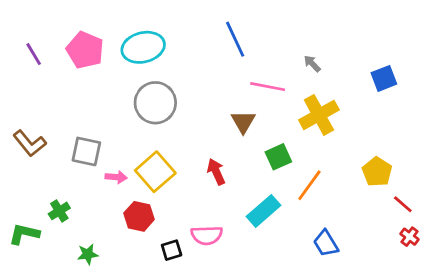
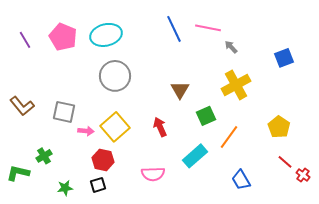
pink line: (268, 87) -> (208, 28), moved
red line: (403, 204) -> (285, 162), moved
black square: (172, 250) -> (98, 185), moved

